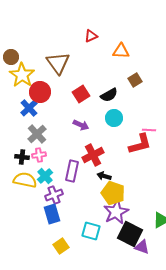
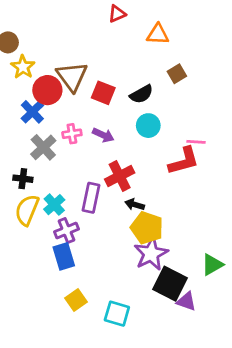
brown triangle: (58, 63) -> (72, 76), moved
yellow star: (22, 75) -> (23, 67), size x0.7
red square: (81, 94) -> (103, 93), turned -36
pink cross: (39, 155) -> (72, 134), moved
yellow semicircle: (25, 180) -> (27, 210), turned -80
cyan square: (91, 231) -> (117, 314), moved

